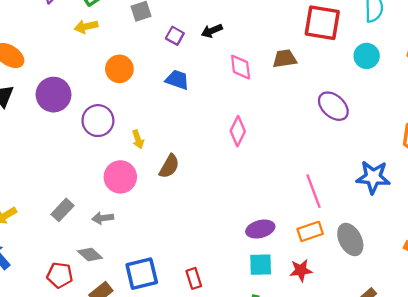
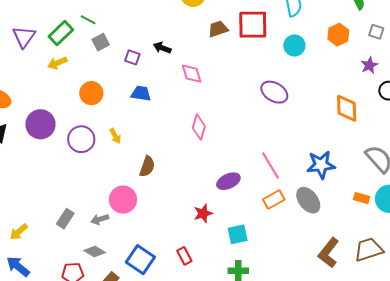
black arrow: (212, 31) -> (162, 48), turned 54
brown trapezoid: (285, 59) -> (218, 29), moved
yellow arrow: (138, 139) -> (115, 136), moved
pink circle: (120, 177) -> (123, 200), moved
blue star: (373, 177) -> (321, 165), moved
purple ellipse: (260, 229) -> (228, 181), moved
red star: (301, 270) -> (203, 213), moved
blue square: (142, 274) -> (140, 260), turned -32

